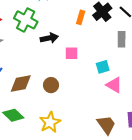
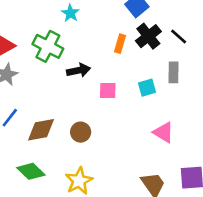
cyan square: (103, 67) -> (147, 88), moved

